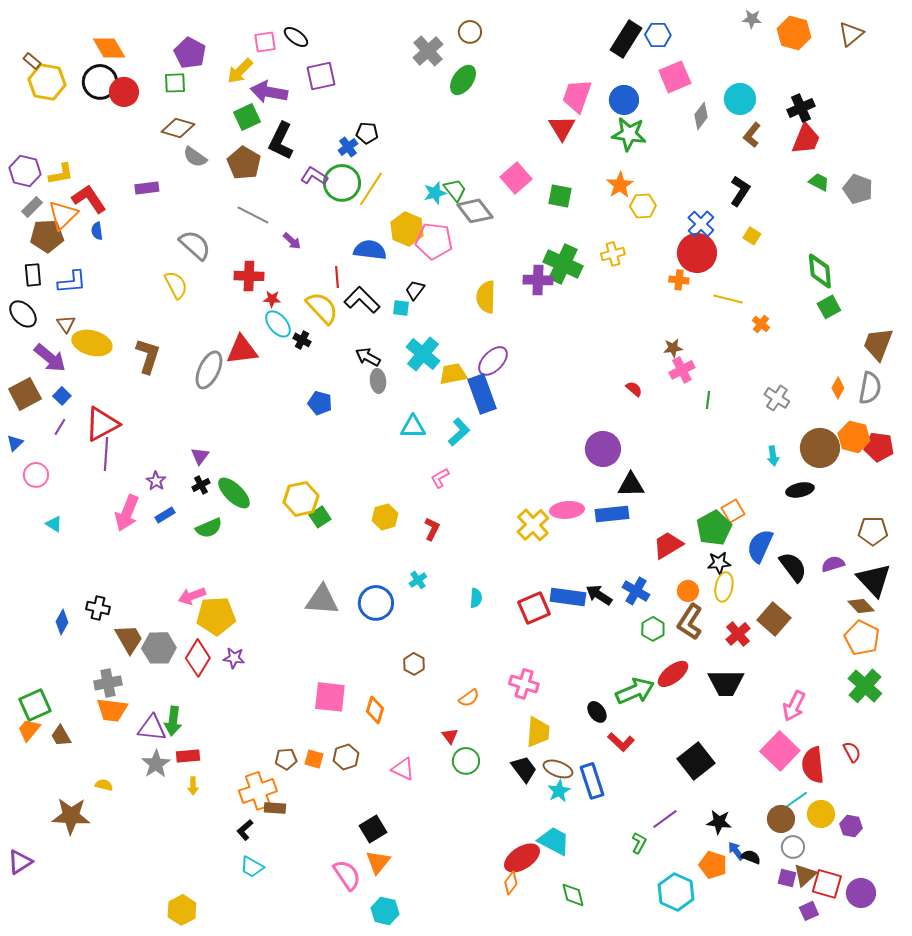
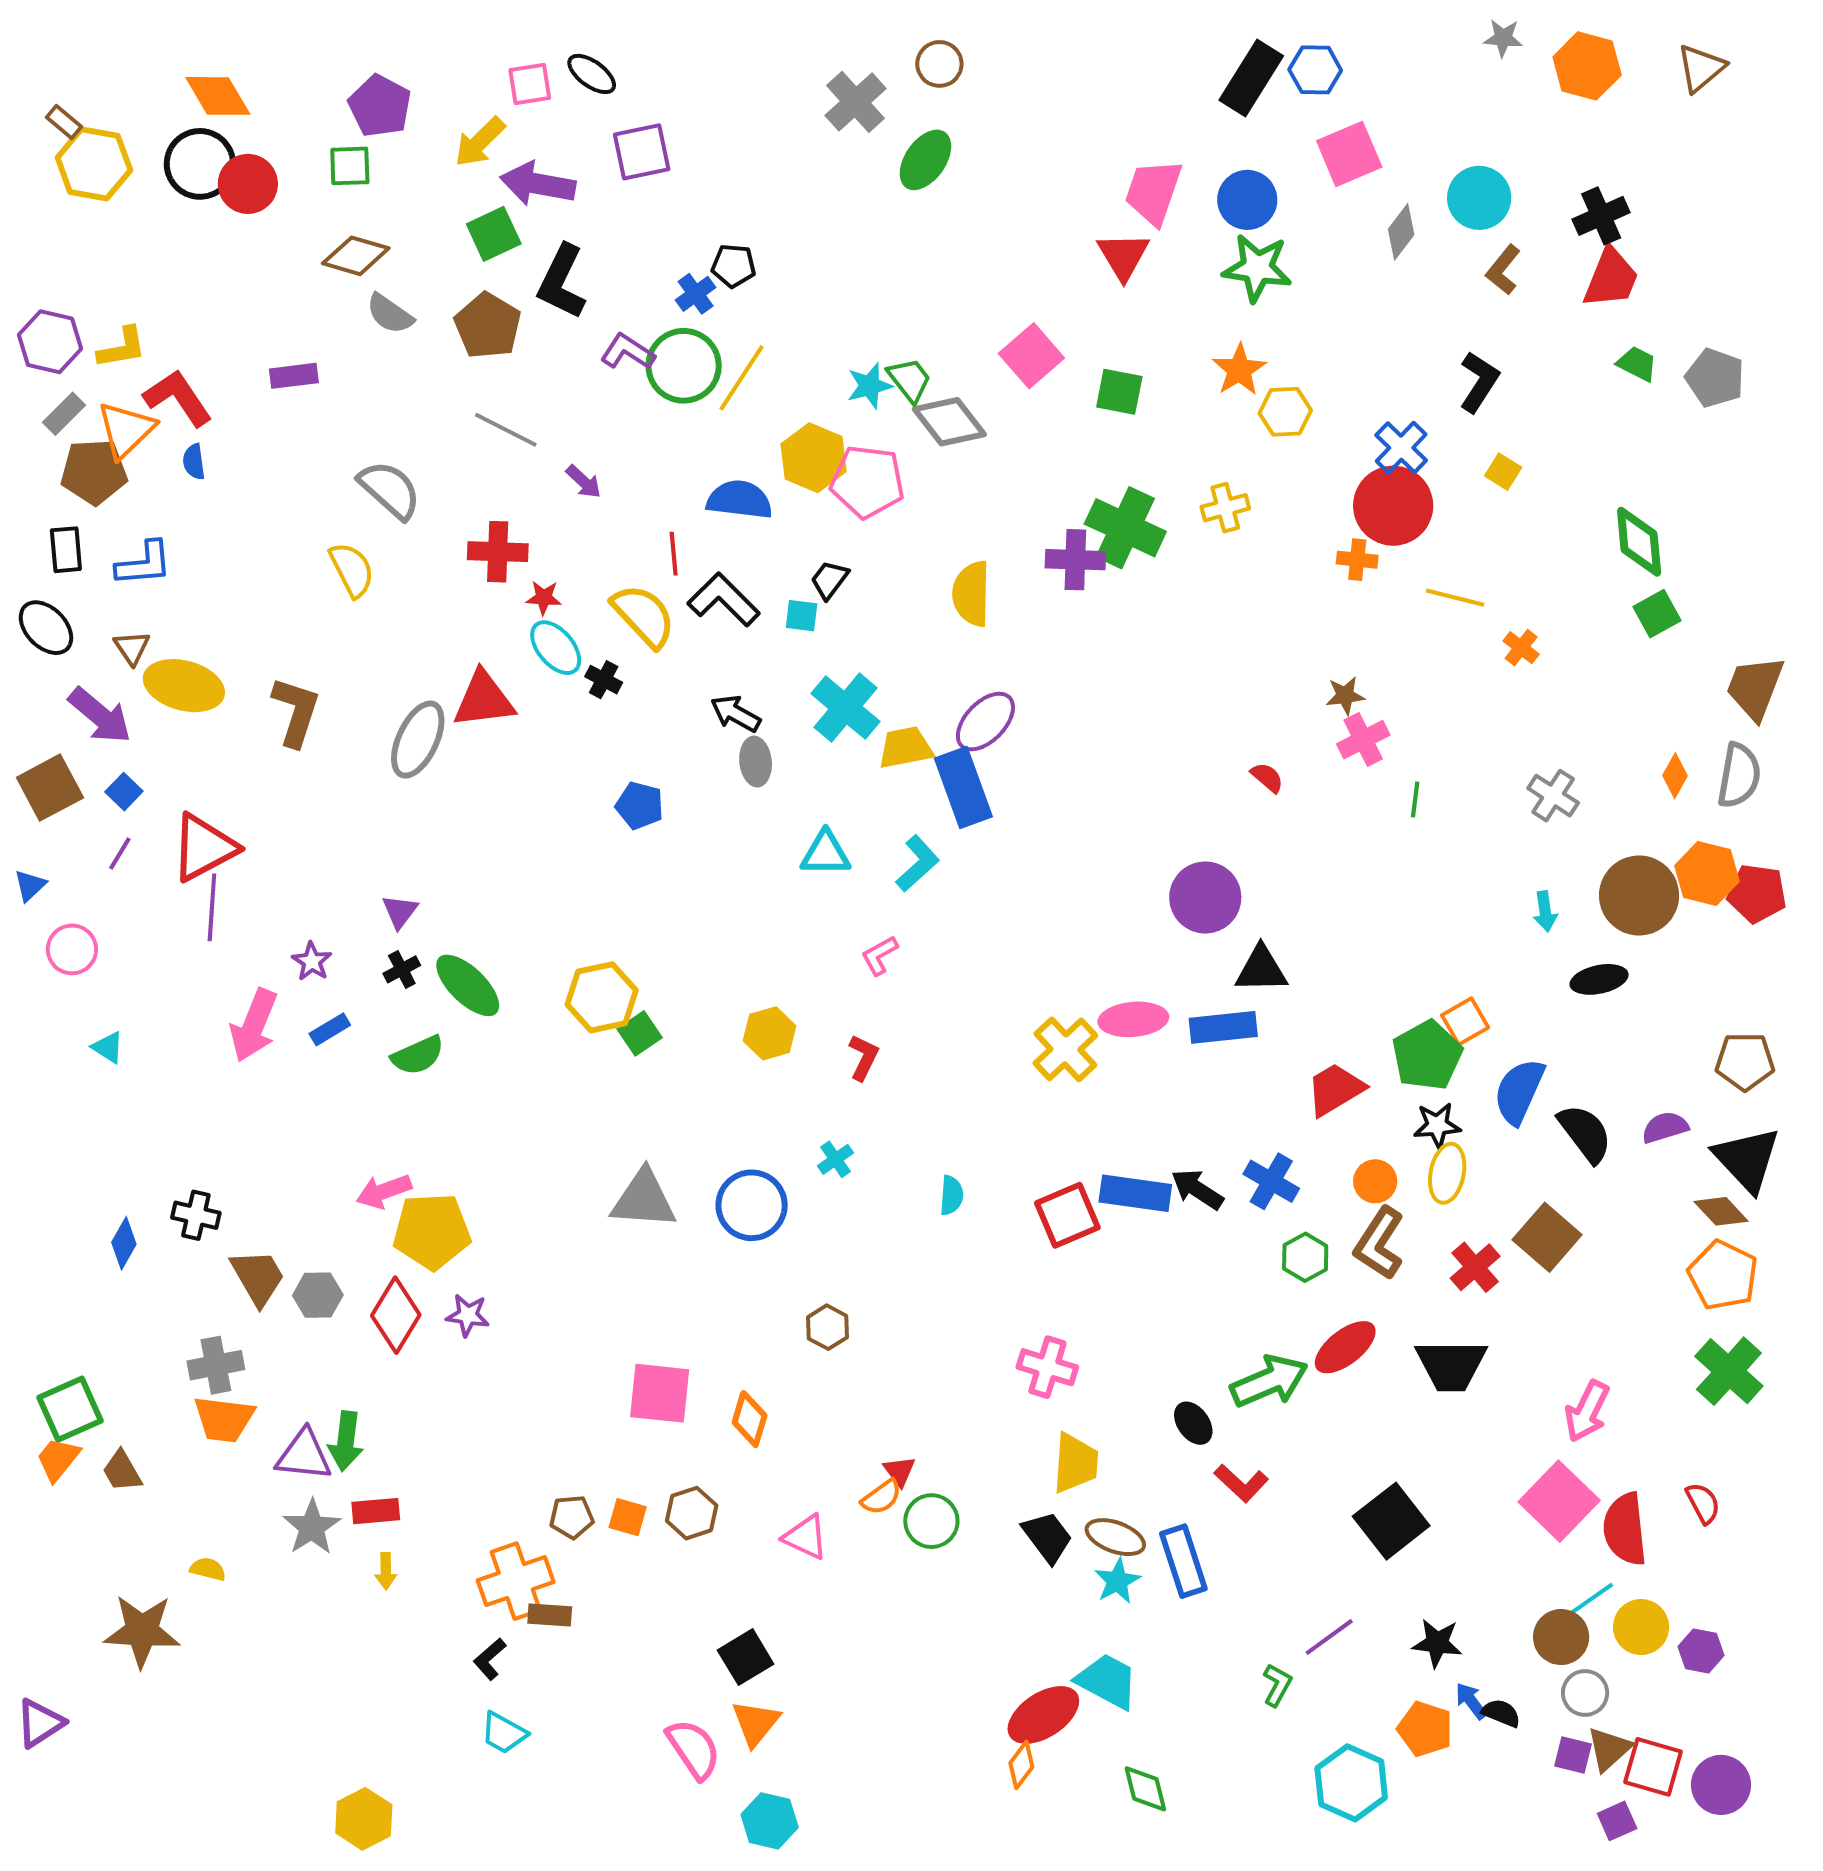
gray hexagon: (159, 648) -> (318, 1295), size x0.7
orange semicircle: (469, 698) -> (881, 1497), moved

